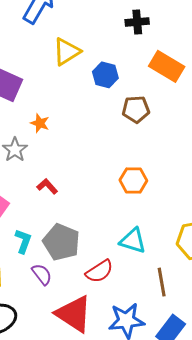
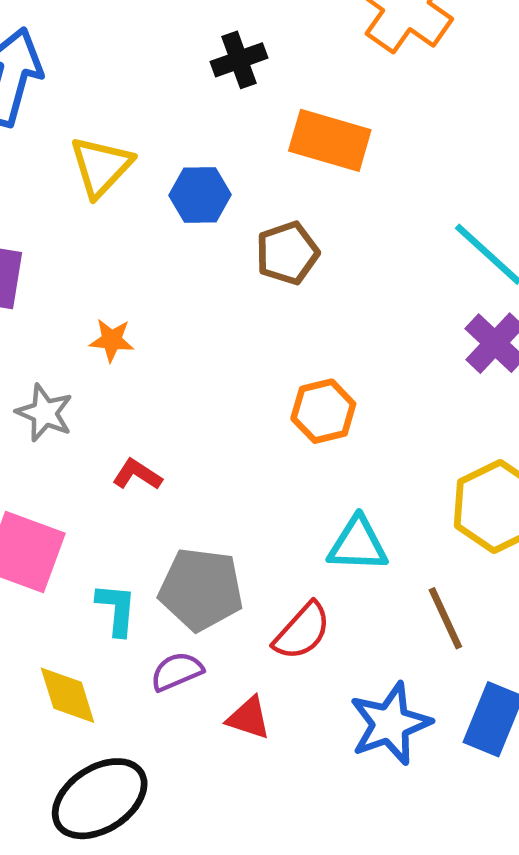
orange star: (40, 123) -> (112, 340), moved
purple semicircle: (42, 274) -> (177, 671), turned -60
red triangle: (74, 314) -> (249, 718), moved, size x0.5

